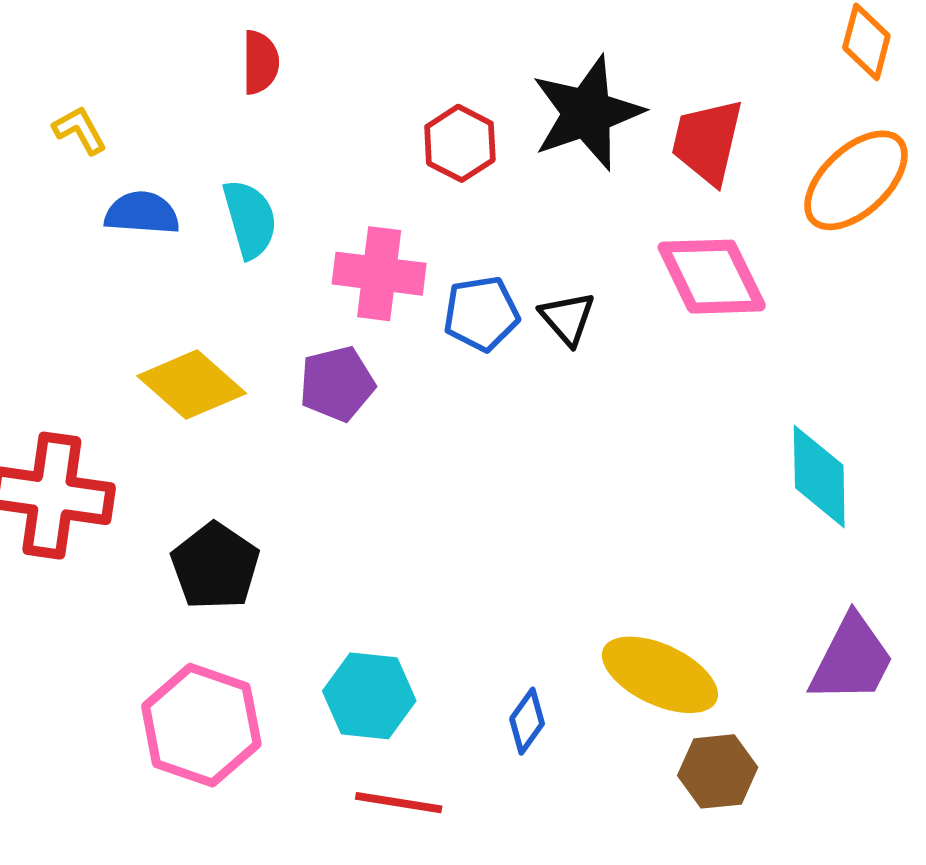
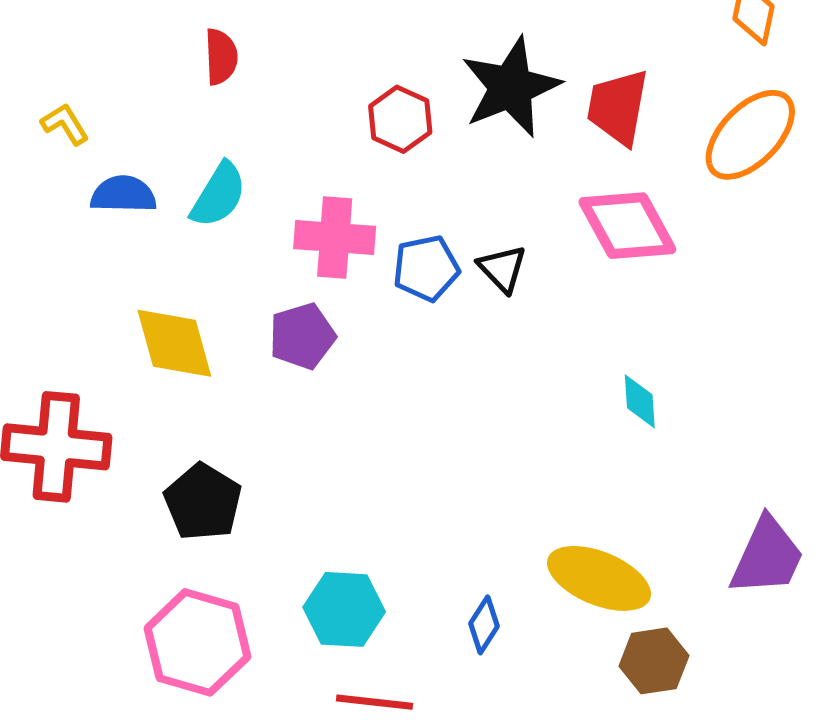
cyan semicircle: (250, 219) -> (219, 195), turned 50
yellow diamond: (192, 385) -> (174, 343), turned 36
cyan diamond: (819, 476) -> (640, 401), moved, size x0.6

